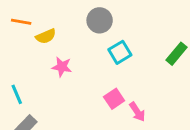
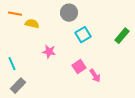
yellow semicircle: (46, 36) -> (32, 24), turned -144
pink star: (62, 67) -> (49, 52), moved

